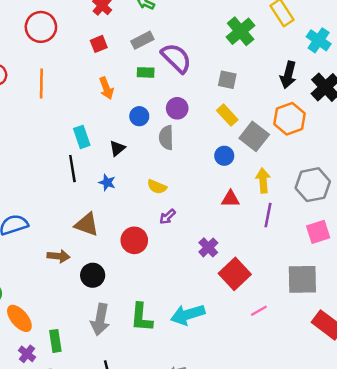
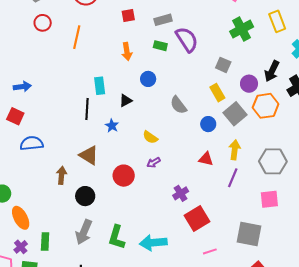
purple circle: (177, 108) -> (249, 84), moved
gray semicircle: (166, 138) -> (178, 105), moved, turned -48
brown arrow: (58, 256) -> (62, 175), turned -102

